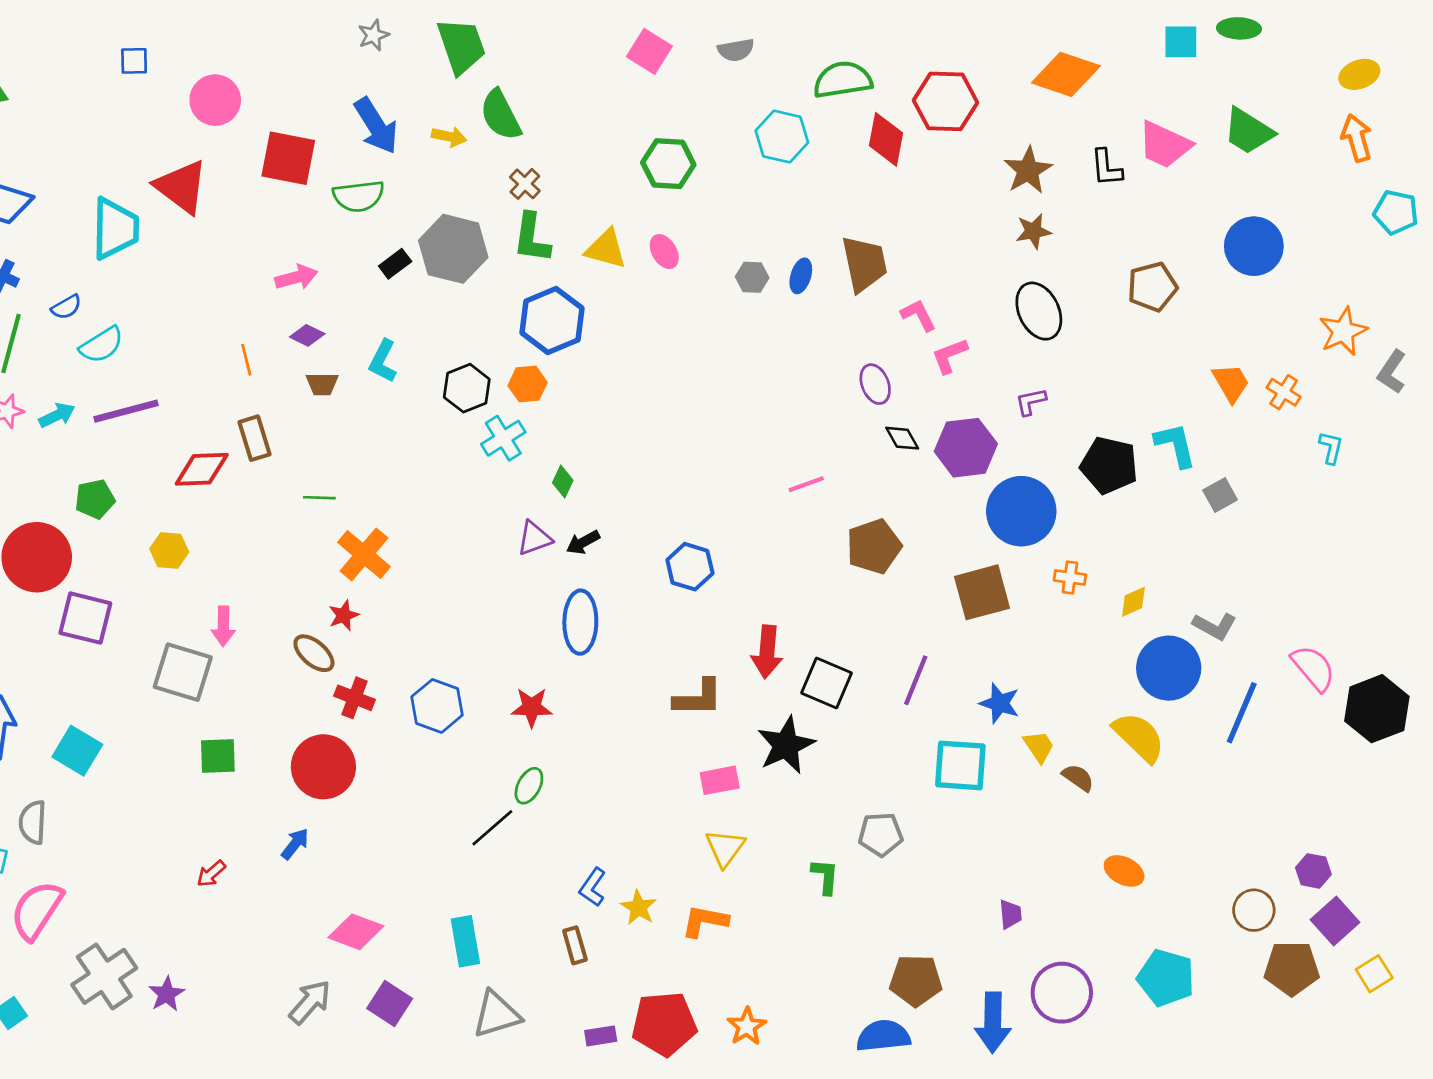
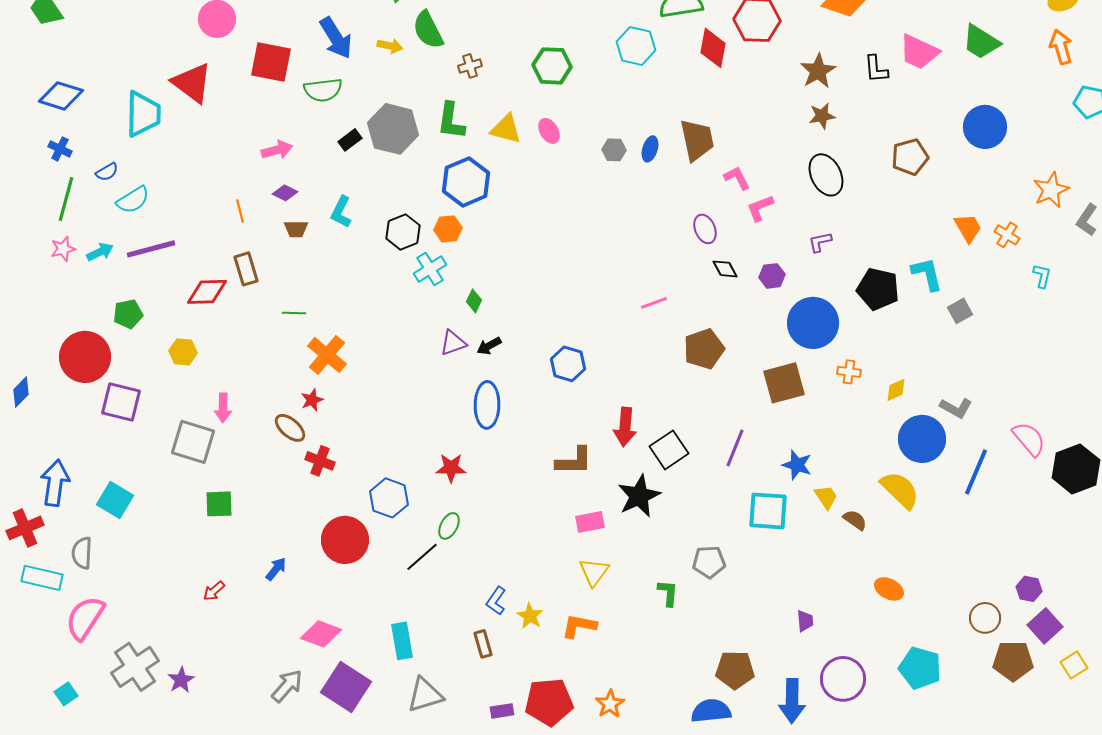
brown cross: (525, 184) -> (470, 66), moved, turned 30
purple hexagon: (966, 448) -> (772, 276), size x0.6
black square: (826, 683) -> (669, 450), turned 33
blue hexagon: (437, 706) -> (389, 498), moved
red circle: (323, 767) -> (345, 540), moved
purple square: (390, 1003) -> (346, 687), size x1.5

